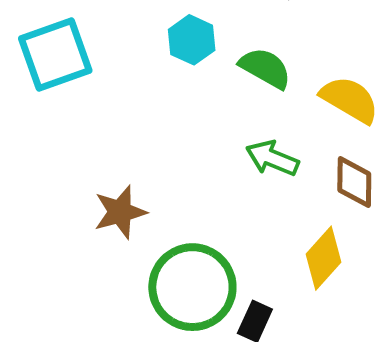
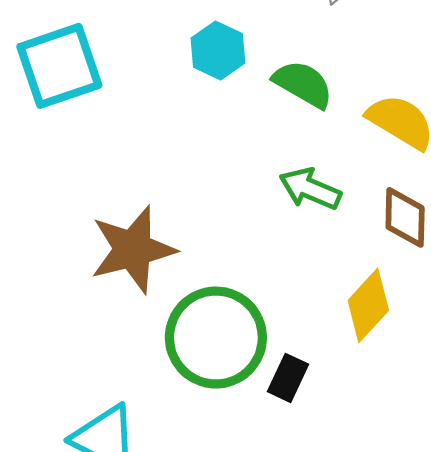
brown star: (120, 212) -> (133, 249), size x1.4

